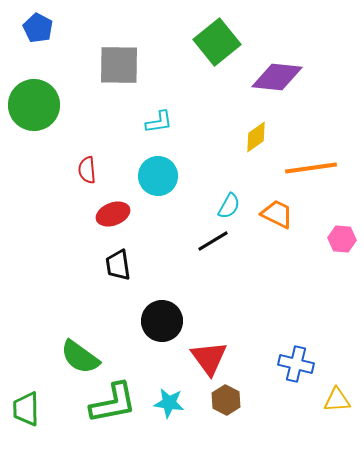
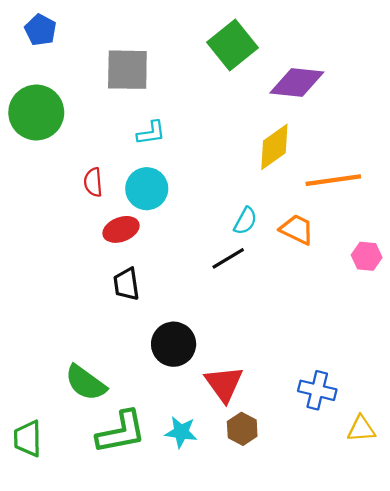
cyan L-shape: (159, 122) -> (151, 133), moved
yellow diamond: (256, 137) -> (274, 147), size x1.4
cyan circle: (158, 176) -> (147, 189), moved

